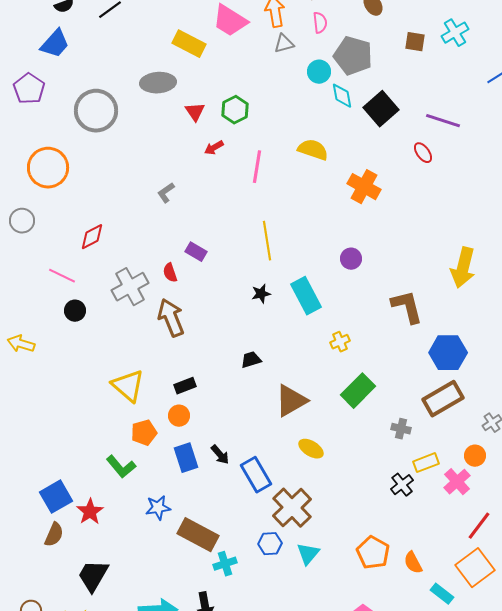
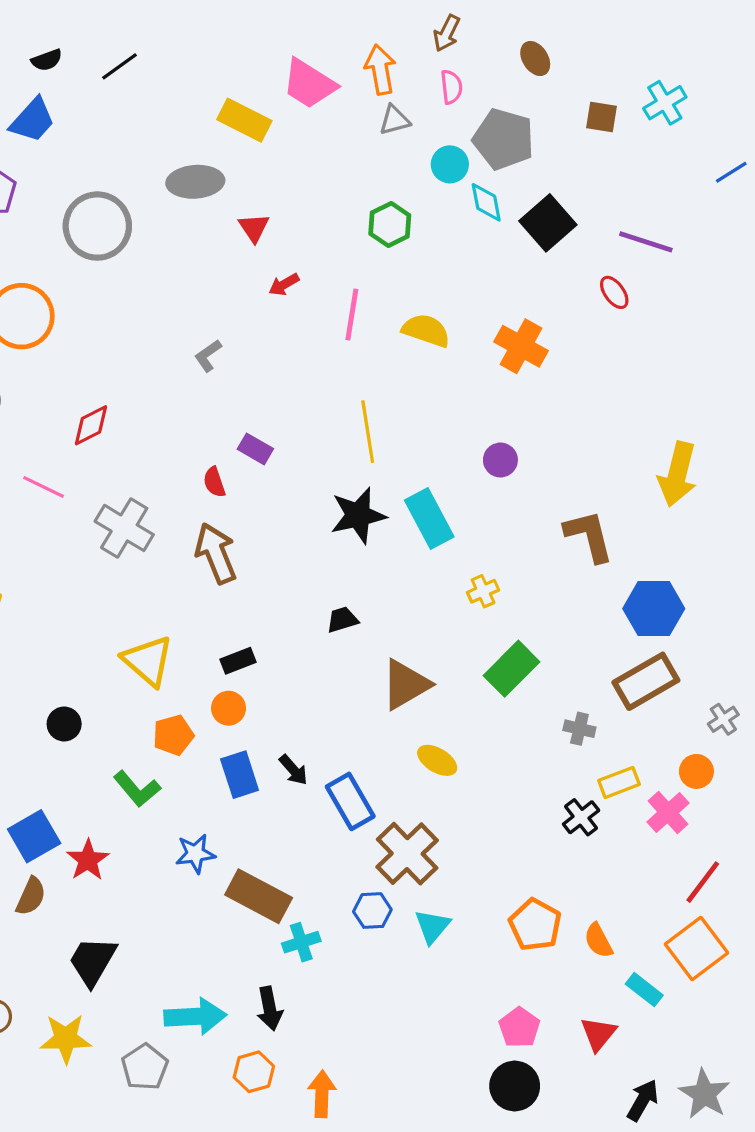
green hexagon: (235, 110) -> (390, 224), moved
yellow semicircle: (313, 150) -> (426, 330), moved
gray cross: (130, 287) -> (124, 528), moved, turned -30
black star: (261, 294) -> (358, 515), size x1.8
black circle: (75, 311) -> (64, 724), moved

